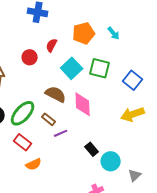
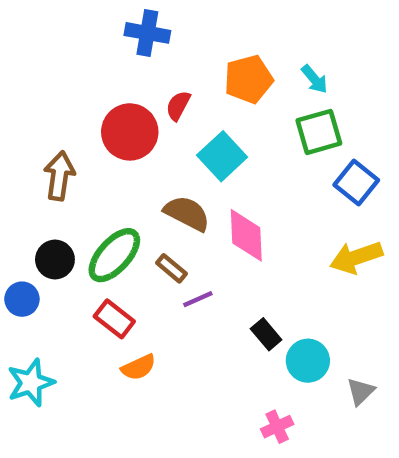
red circle: (30, 57) -> (130, 132), size x1.6
green square: (100, 68) -> (319, 132), moved, turned -30

